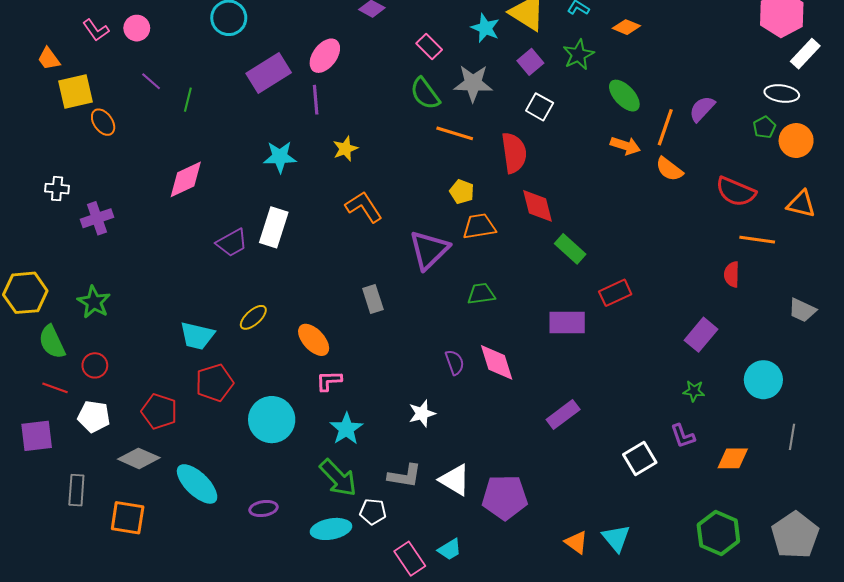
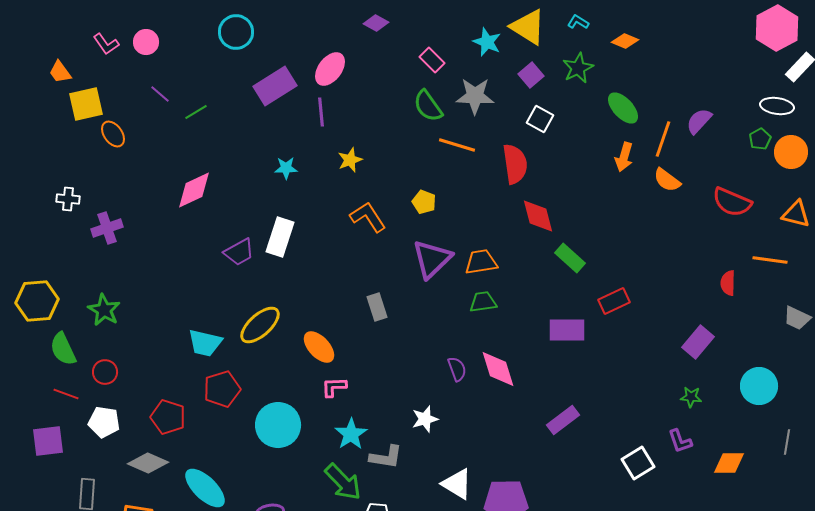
green line: (188, 100) -> (196, 112), turned 45
orange arrow: (625, 146) -> (624, 157), turned 88
cyan star: (280, 157) -> (286, 168), size x0.7
yellow pentagon: (462, 192) -> (424, 202), moved
orange trapezoid: (479, 226) -> (481, 262), moved
orange line: (757, 240) -> (770, 260), moved
yellow ellipse: (253, 317) -> (260, 325), size x1.5
gray L-shape: (405, 476) -> (386, 457), moved

